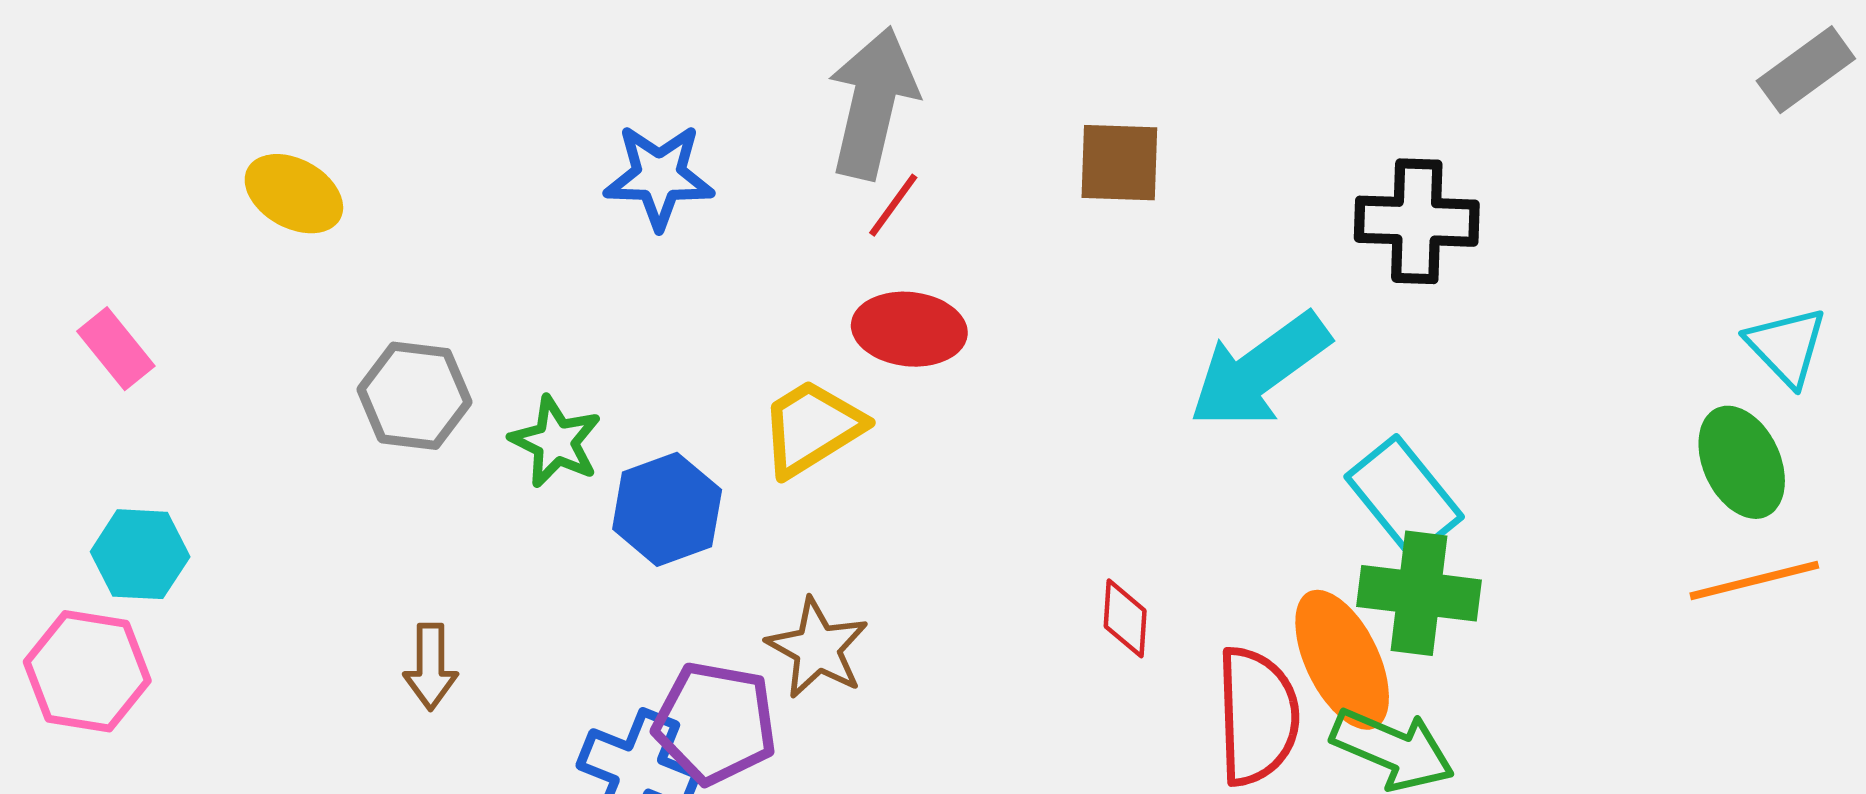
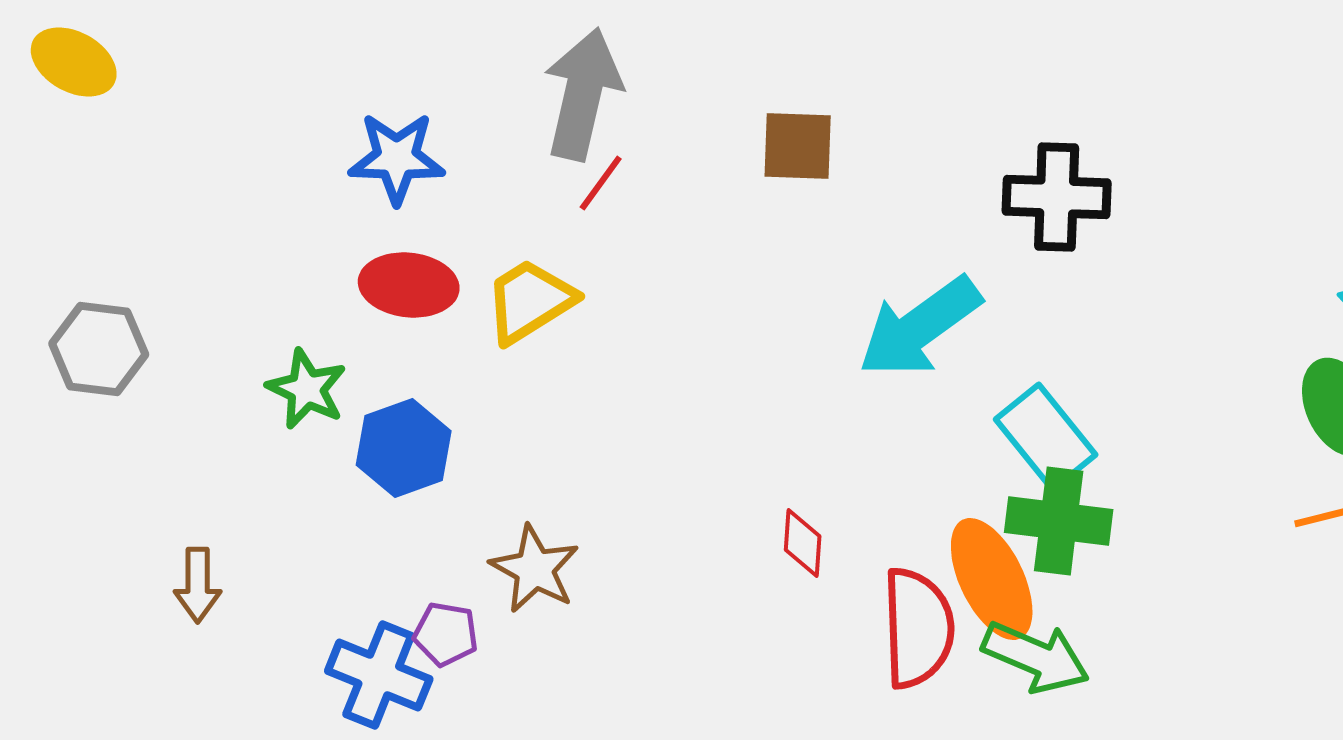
yellow ellipse: (294, 194) -> (74, 62), moved
red ellipse: (909, 329) -> (409, 285), moved
gray hexagon: (414, 396) -> (99, 349), moved
yellow trapezoid: (812, 428) -> (530, 301), moved
purple pentagon: (715, 723) -> (446, 634), size x0.6

